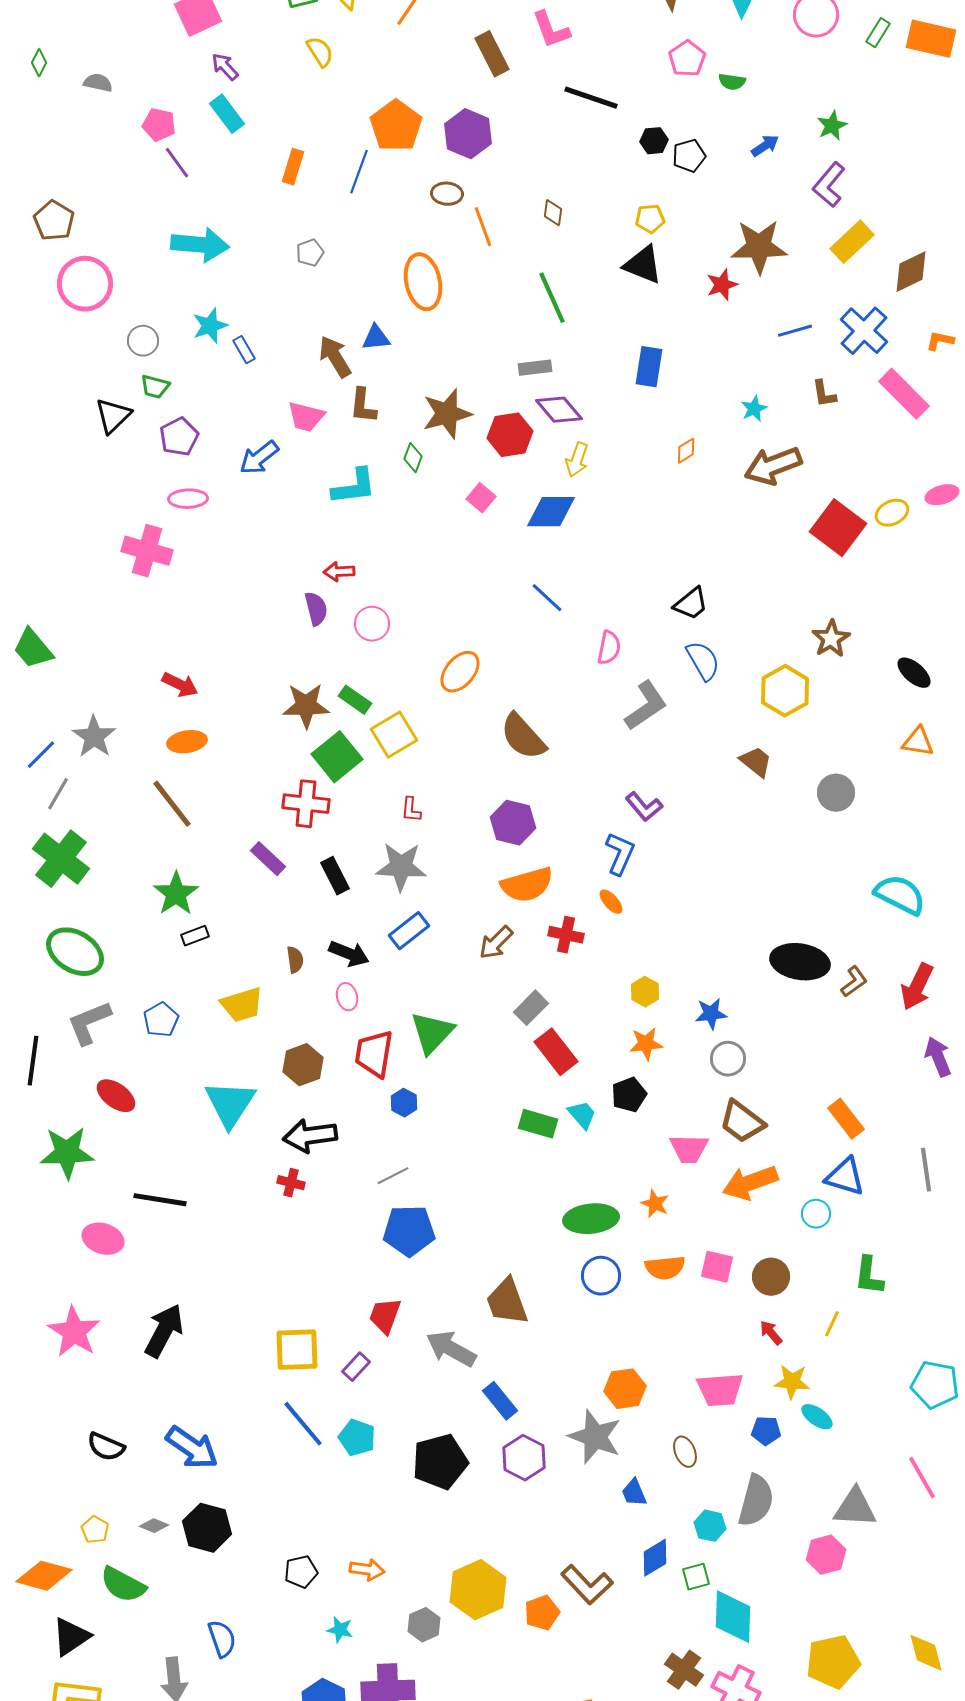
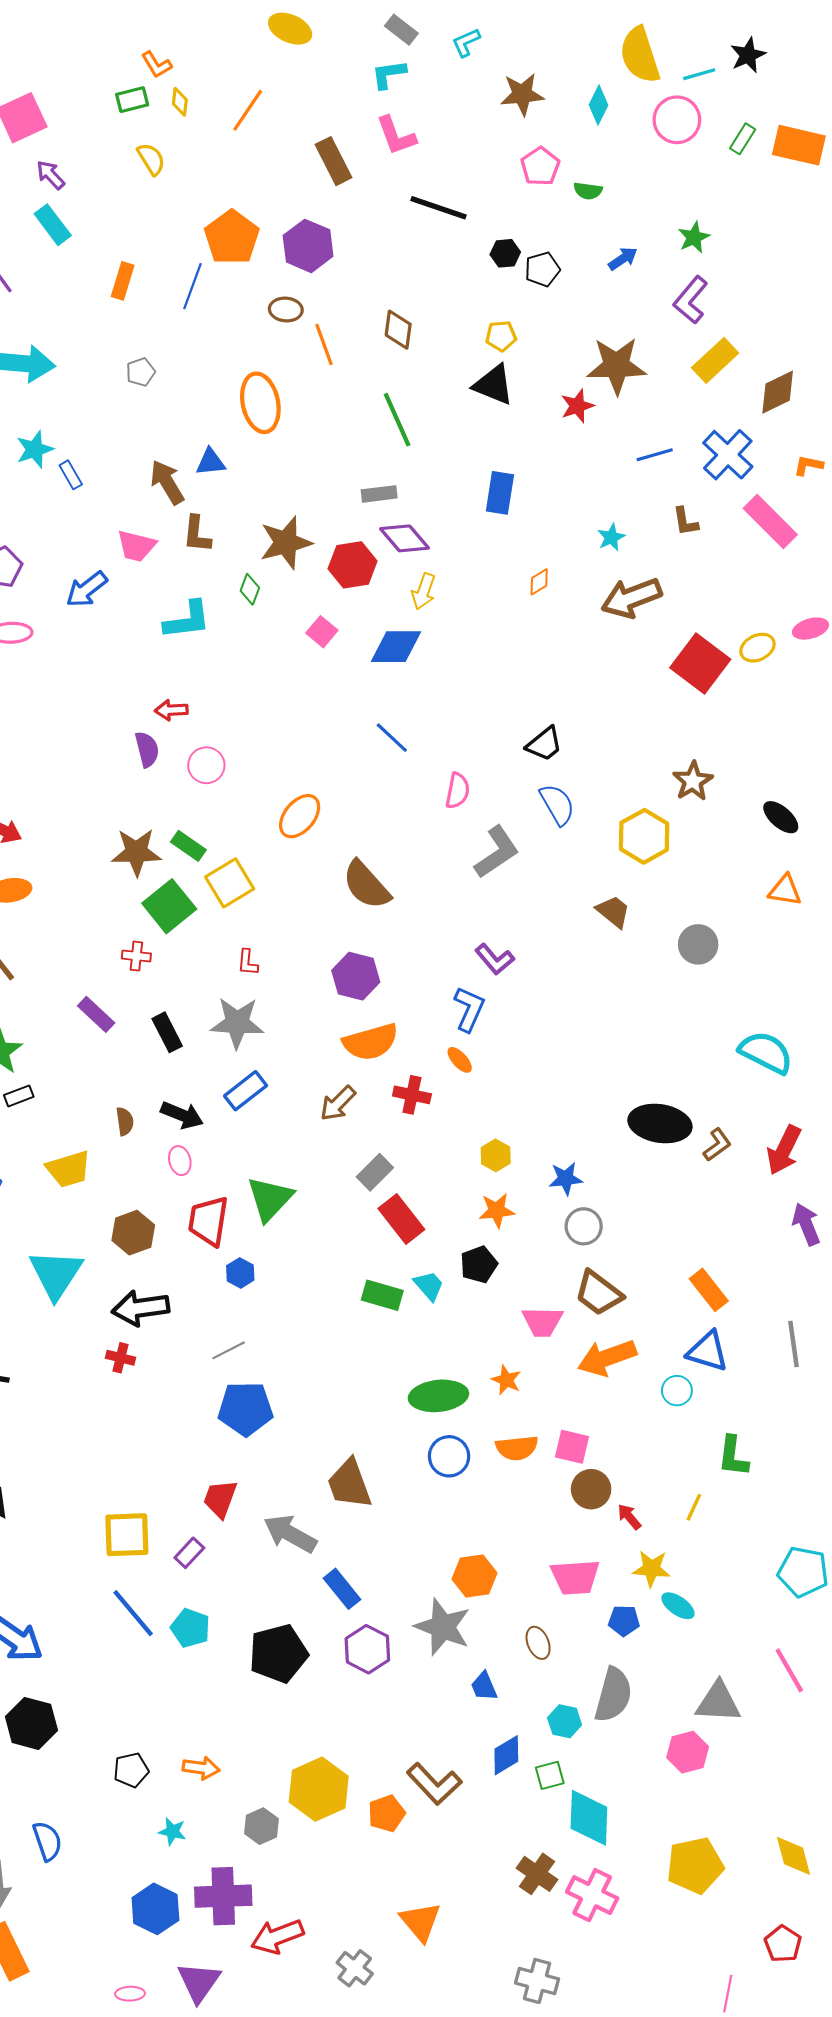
brown diamond: (553, 213) -> (398, 330), size x1.4
red cross: (306, 804) -> (136, 956), size x0.6
brown circle: (771, 1277) -> (591, 1489), moved

